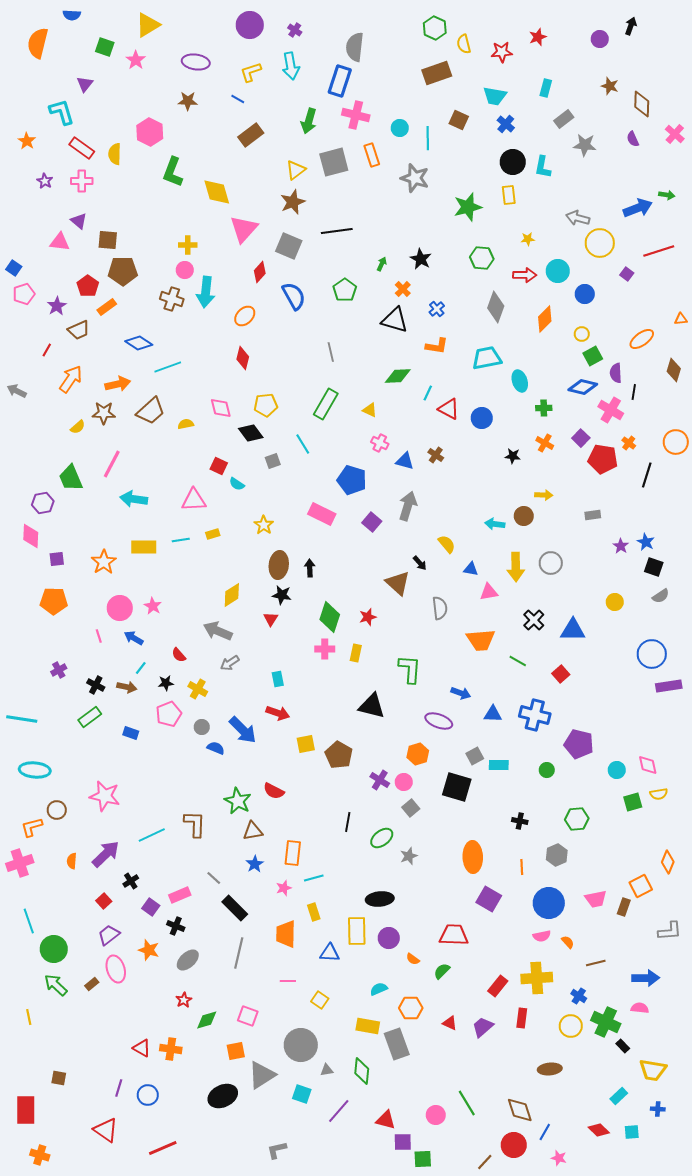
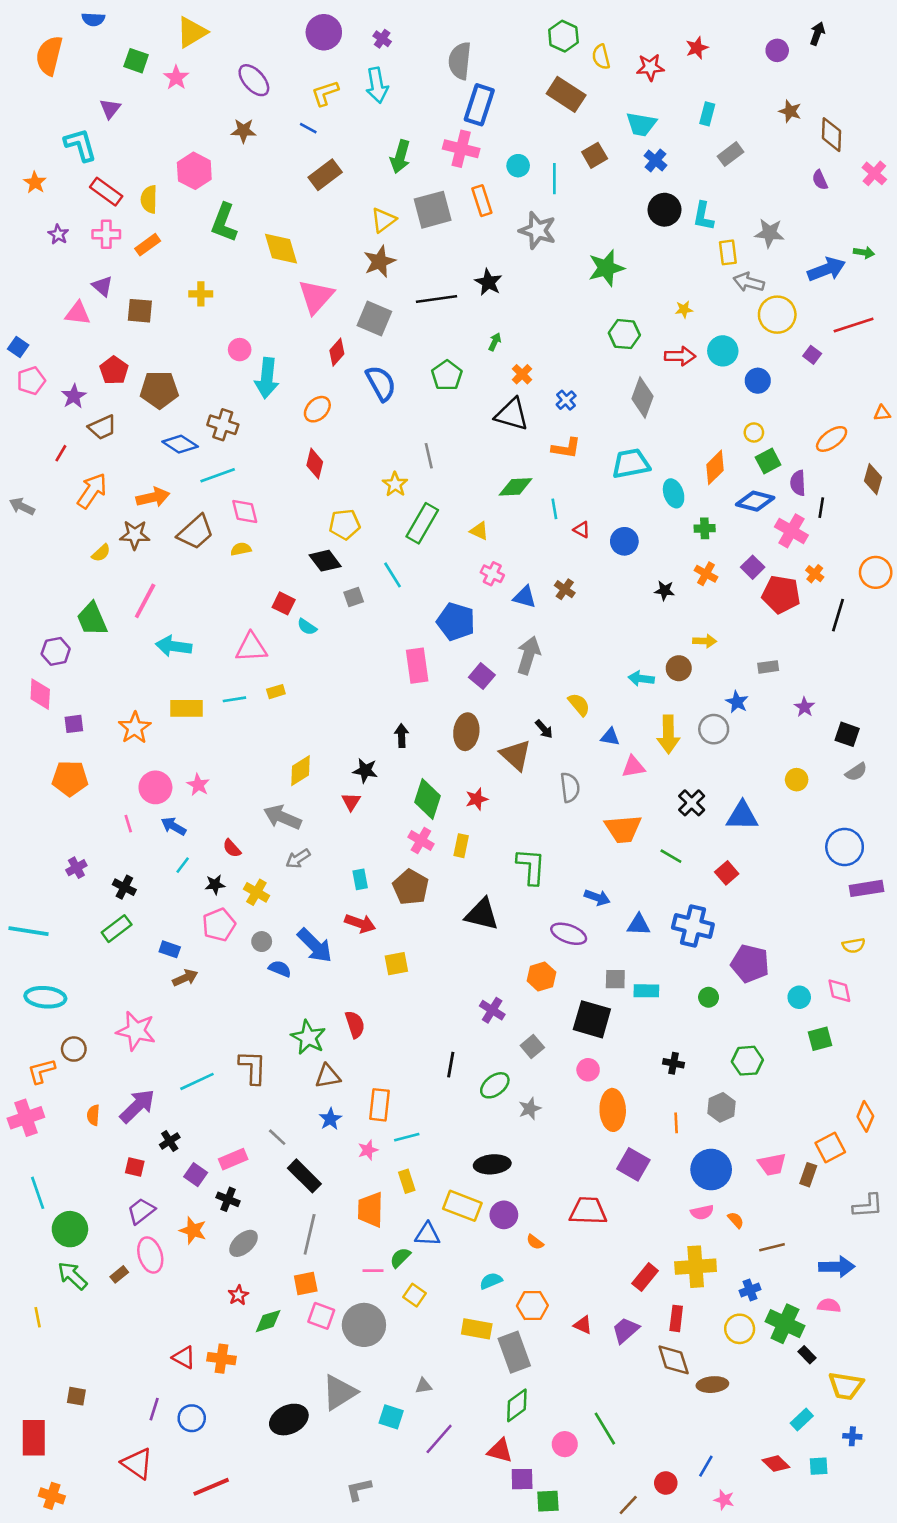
purple ellipse: (196, 62) -> (254, 80), turned 40
brown rectangle: (437, 73) -> (566, 94), turned 52
blue rectangle: (340, 81) -> (479, 105), moved
brown square: (459, 120) -> (595, 155), turned 36
gray star: (585, 145) -> (769, 233), moved
yellow rectangle: (509, 195) -> (728, 252), moved
yellow cross: (188, 245) -> (201, 294), moved
black star: (421, 259) -> (488, 282), moved
brown pentagon: (123, 271) -> (159, 390), moved
brown cross: (172, 299) -> (223, 425), moved
orange rectangle: (107, 307) -> (148, 245), moved
orange diamond: (545, 319) -> (715, 467), moved
cyan line: (428, 393) -> (554, 509), turned -35
pink diamond: (221, 408) -> (245, 512), moved
red triangle: (449, 409) -> (582, 530), size x0.6
pink rectangle: (322, 514) -> (417, 666), turned 56
yellow star: (264, 525) -> (395, 484), moved
blue star: (646, 542) -> (737, 702), moved
brown ellipse: (279, 565) -> (466, 732), moved
pink cross: (325, 649) -> (421, 841), turned 30
brown arrow: (127, 687) -> (185, 978), moved, turned -36
brown pentagon: (339, 755) -> (411, 887), moved
gray square: (475, 756) -> (615, 979), turned 30
pink circle: (404, 782) -> (588, 1070), moved
red semicircle: (274, 791) -> (355, 1024), turned -135
yellow semicircle: (659, 794) -> (854, 945), moved
red square: (104, 901) -> (135, 1167), turned -35
yellow rectangle: (357, 931) -> (462, 1206), turned -68
green semicircle: (442, 971) -> (400, 1258), moved
blue cross: (579, 996) -> (750, 1290), turned 35
gray circle: (301, 1045) -> (364, 1325), moved
orange square: (236, 1051) -> (306, 1284), moved
green diamond: (362, 1071) -> (517, 1405), moved, turned 48
brown diamond: (520, 1110) -> (674, 1360), moved
red circle: (514, 1145) -> (666, 1483), size x0.7

